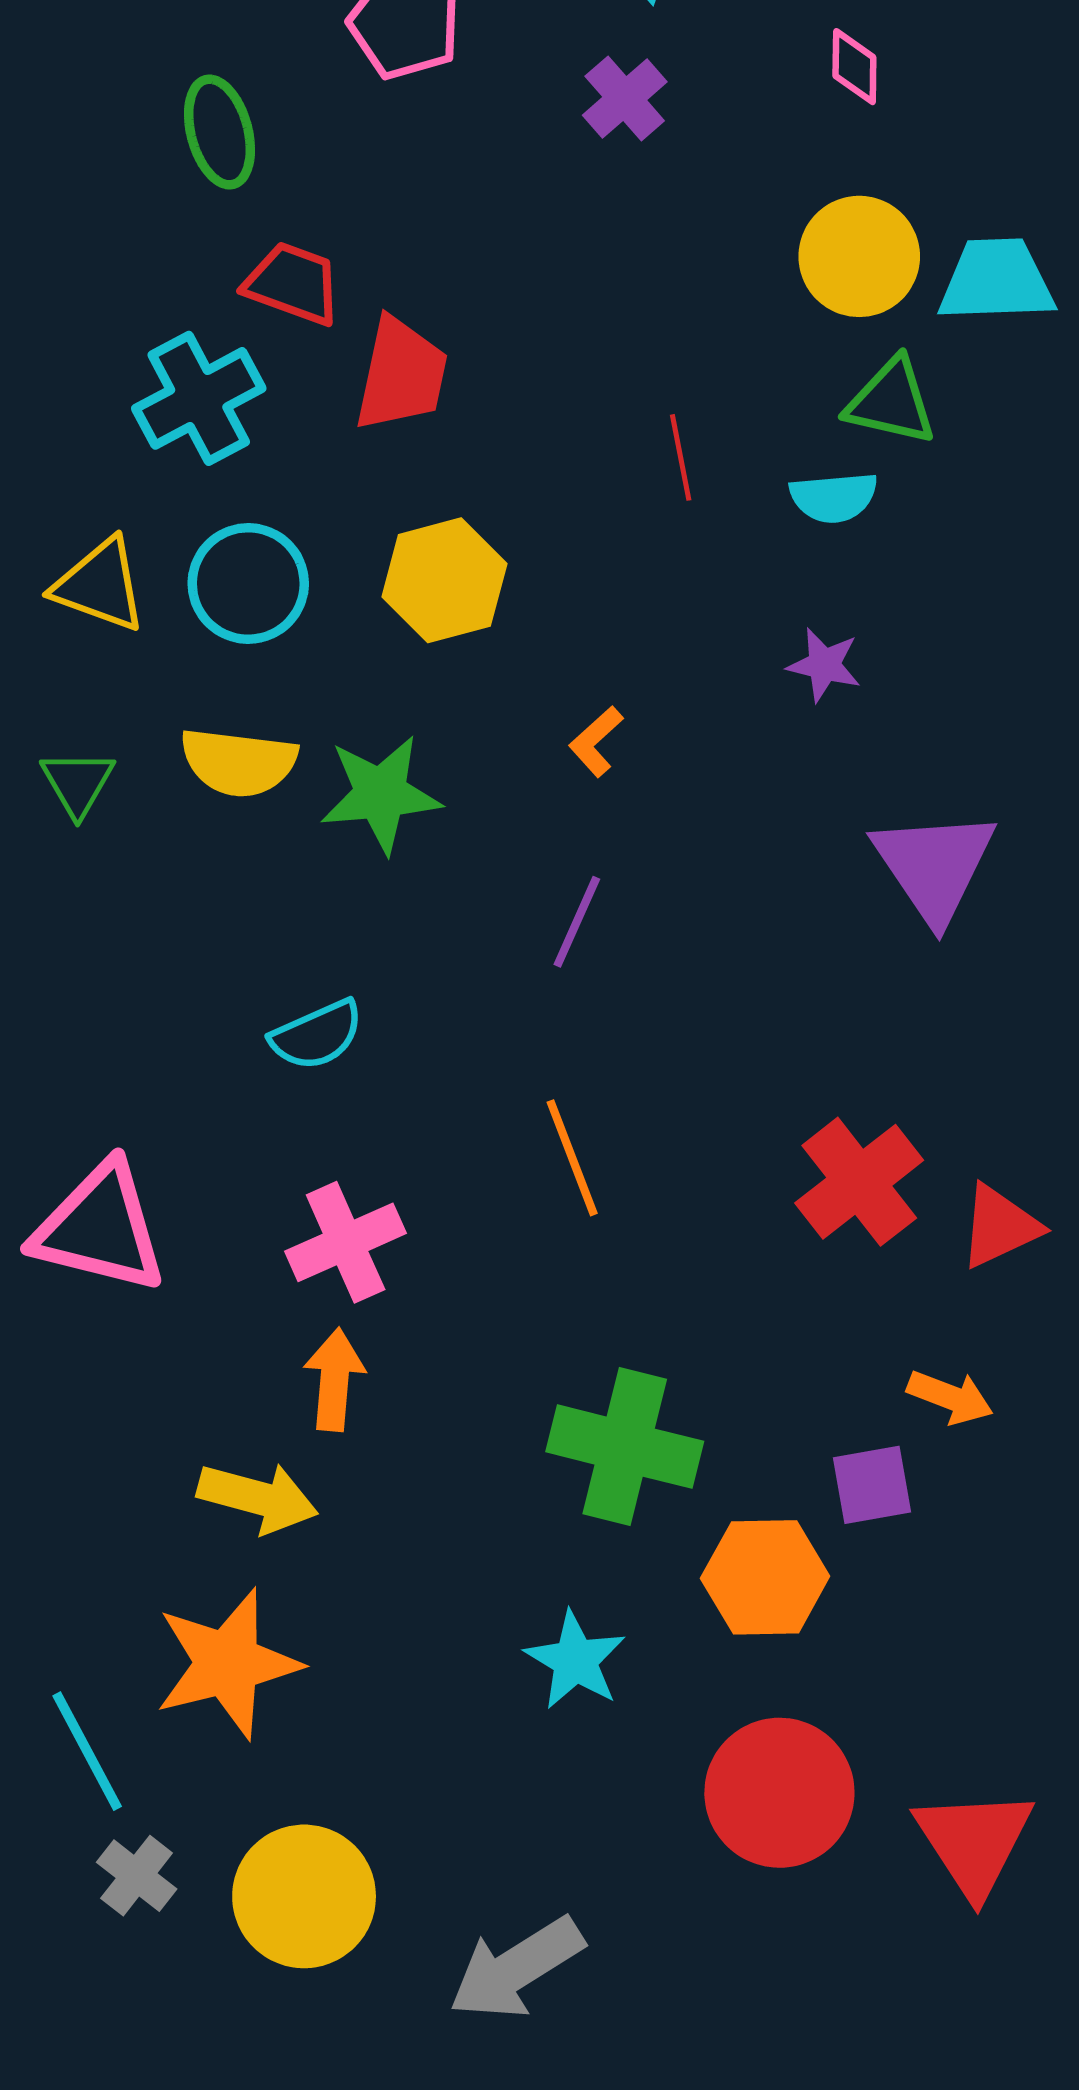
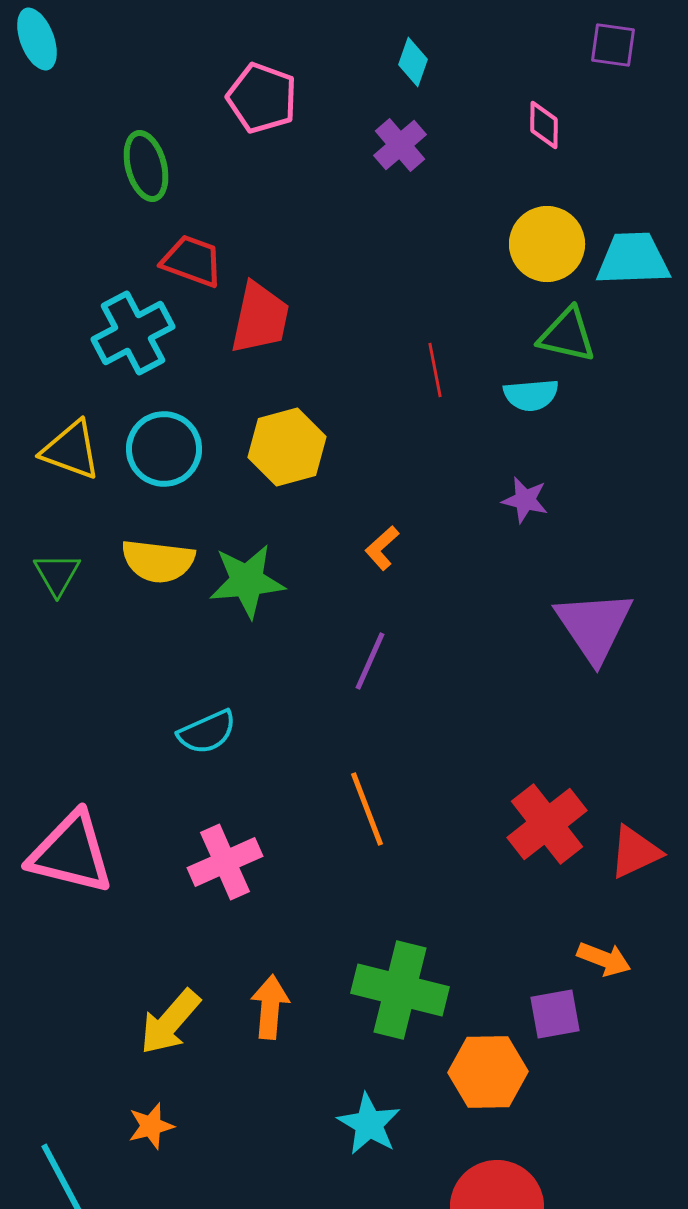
orange arrow: (334, 1380) -> (270, 1007), moved
yellow arrow: (258, 1498) -> (170, 1022), turned 116
orange star: (227, 1663) -> (151, 1126), size x0.5

